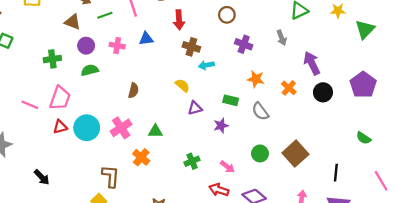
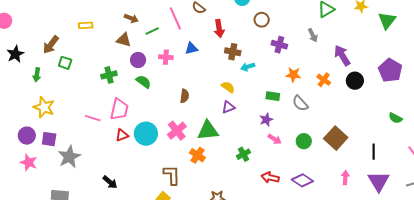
green semicircle: (90, 70) -> (143, 82), turned 56
purple triangle: (195, 108) -> (228, 107), moved
green triangle: (155, 131) -> (208, 131), size x1.6
pink arrow: (227, 167) -> (275, 139), moved

